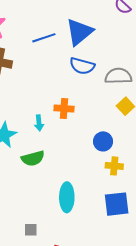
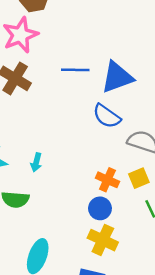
orange cross: (64, 109) -> (107, 180), moved
yellow cross: (114, 166) -> (103, 240), size x1.4

